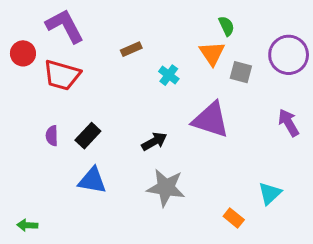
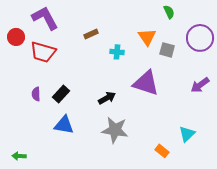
green semicircle: (227, 26) -> (169, 12), moved
cyan cross: (169, 75) -> (117, 52), turned -32
purple arrow: (289, 123) -> (200, 85), turned -96

